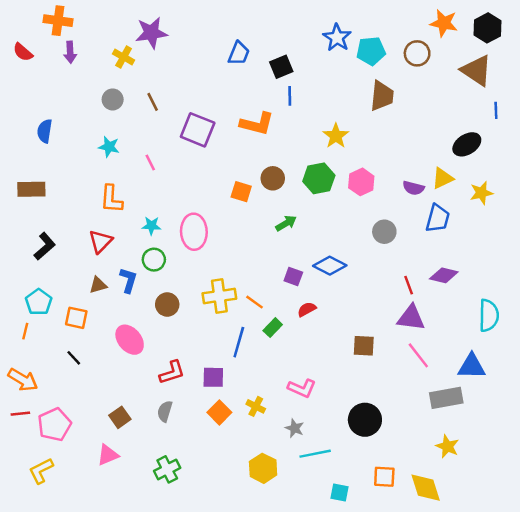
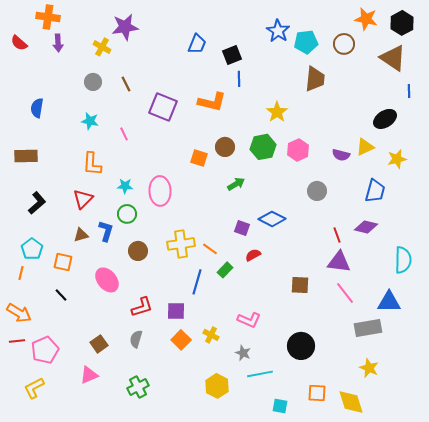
blue trapezoid: (438, 218) -> (375, 191), moved

